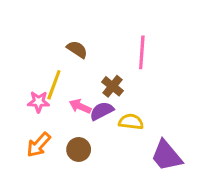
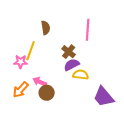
brown semicircle: (77, 49) -> (46, 28), turned 48
pink arrow: (80, 106) -> (40, 82), moved
purple semicircle: (102, 111) -> (72, 65), moved

